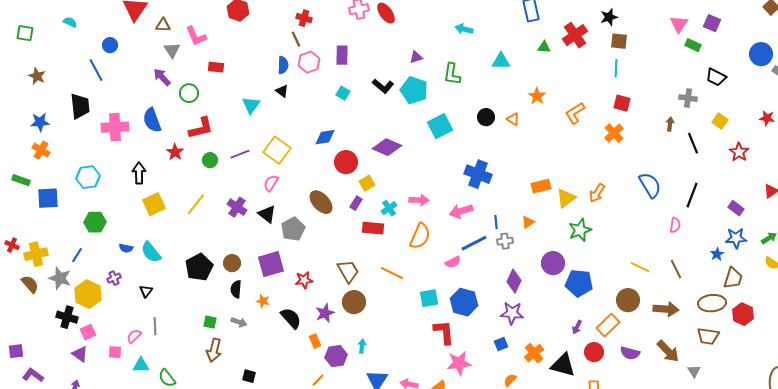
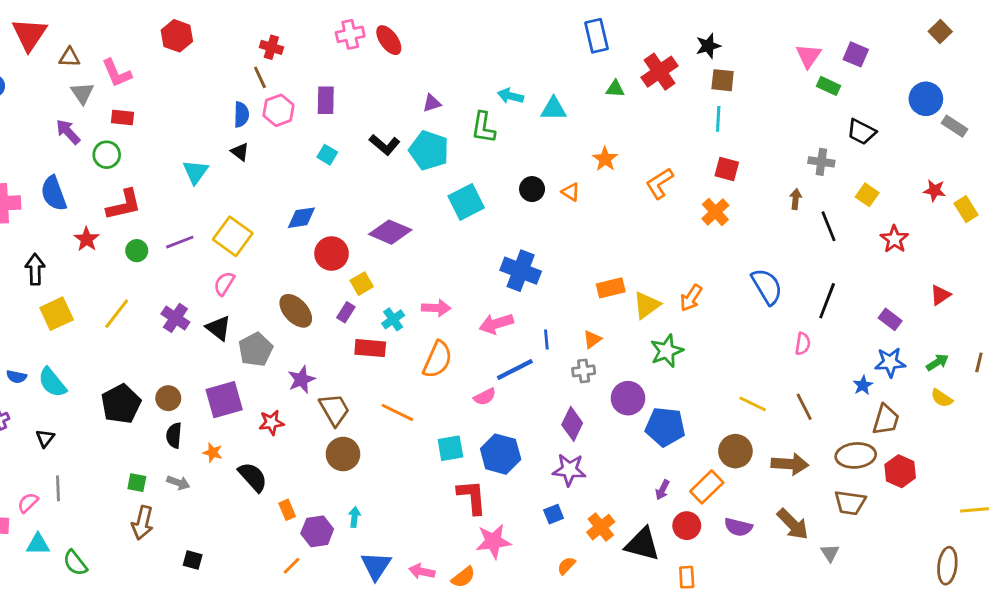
cyan arrow: (464, 29) -> (511, 96), moved
red rectangle: (216, 67) -> (122, 117), moved
gray cross: (505, 241) -> (584, 371), moved
purple star: (325, 313) -> (301, 380), moved

